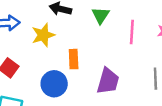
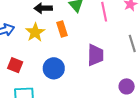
orange rectangle: (74, 59) -> (62, 29), moved

